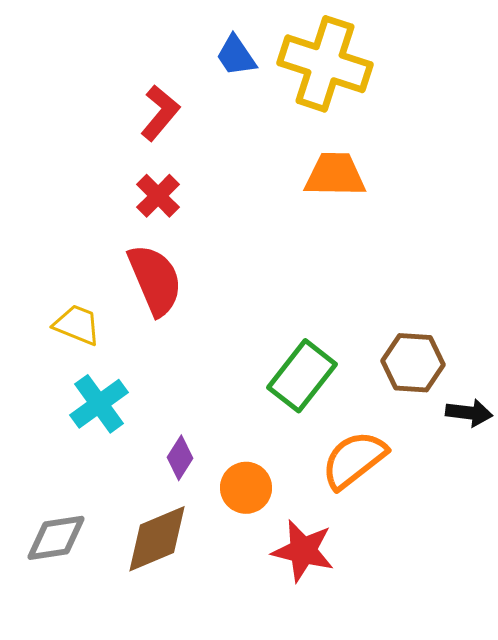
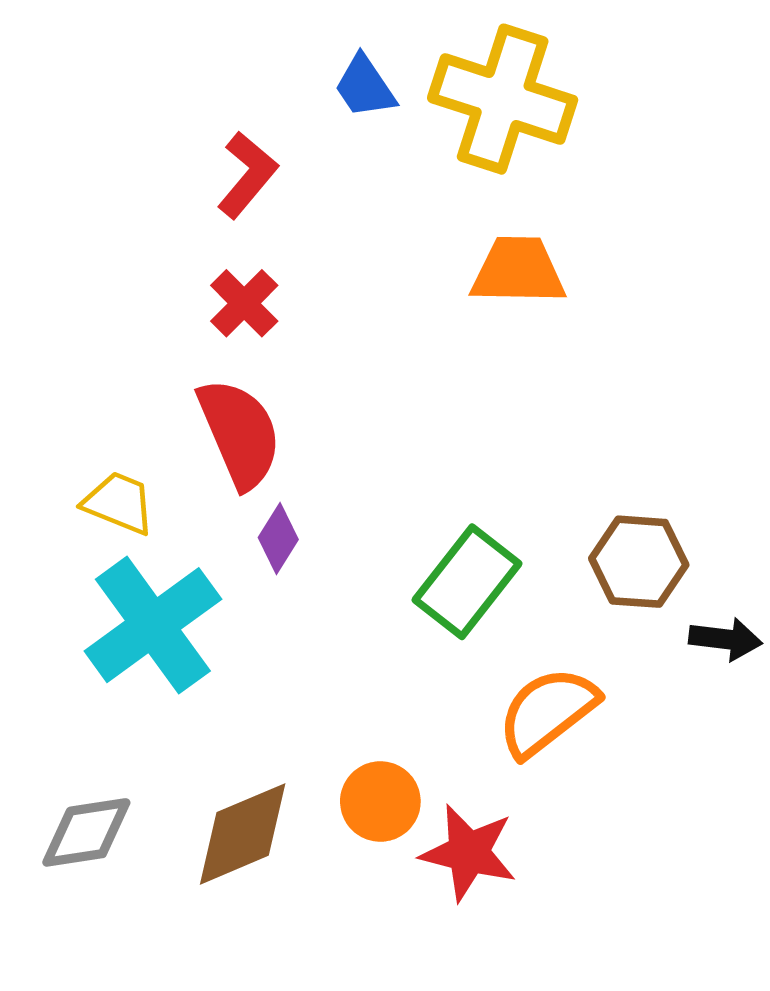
cyan cross: (99, 404) -> (153, 625), size x1.5
purple diamond: (180, 458) -> (278, 538), moved
orange circle: (246, 488) -> (380, 801), moved

